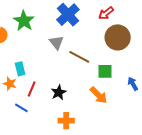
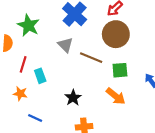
brown circle: (118, 37) -> (116, 34), moved
cyan rectangle: (20, 69) -> (40, 76), moved
red line: (32, 89) -> (23, 64), moved

